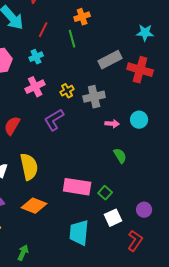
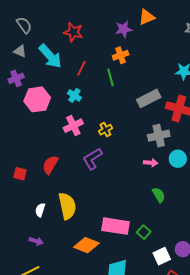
cyan cross: (36, 57) -> (74, 95), turned -32
gray cross: (94, 97) -> (159, 136), moved
orange diamond: (34, 206) -> (86, 245), moved
white square: (113, 218) -> (162, 256), moved

